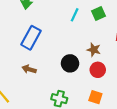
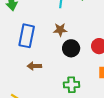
brown star: (94, 50) -> (60, 30), moved

